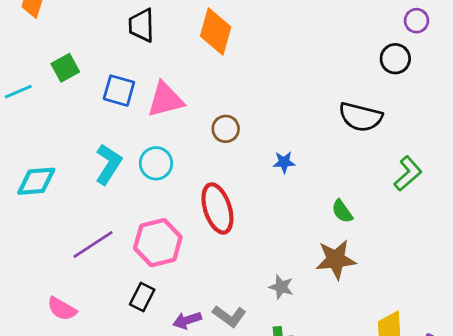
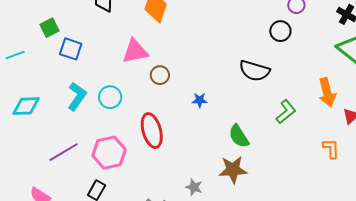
blue square: (119, 91) -> (71, 49), moved
cyan line: (18, 92) -> (15, 55), moved
pink triangle: (165, 100) -> (135, 51), moved
green semicircle: (342, 211) -> (239, 136), size x1.4

